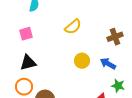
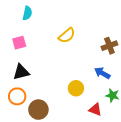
yellow circle: (82, 61) -> (76, 88), moved

